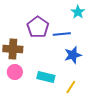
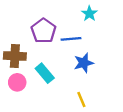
cyan rectangle: (46, 77) -> (45, 73), moved, turned 36
yellow line: (71, 87) -> (81, 100), turned -56

